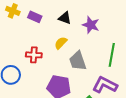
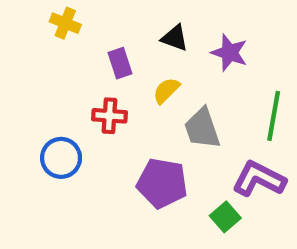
purple rectangle: (35, 17) -> (120, 63), moved, turned 48

